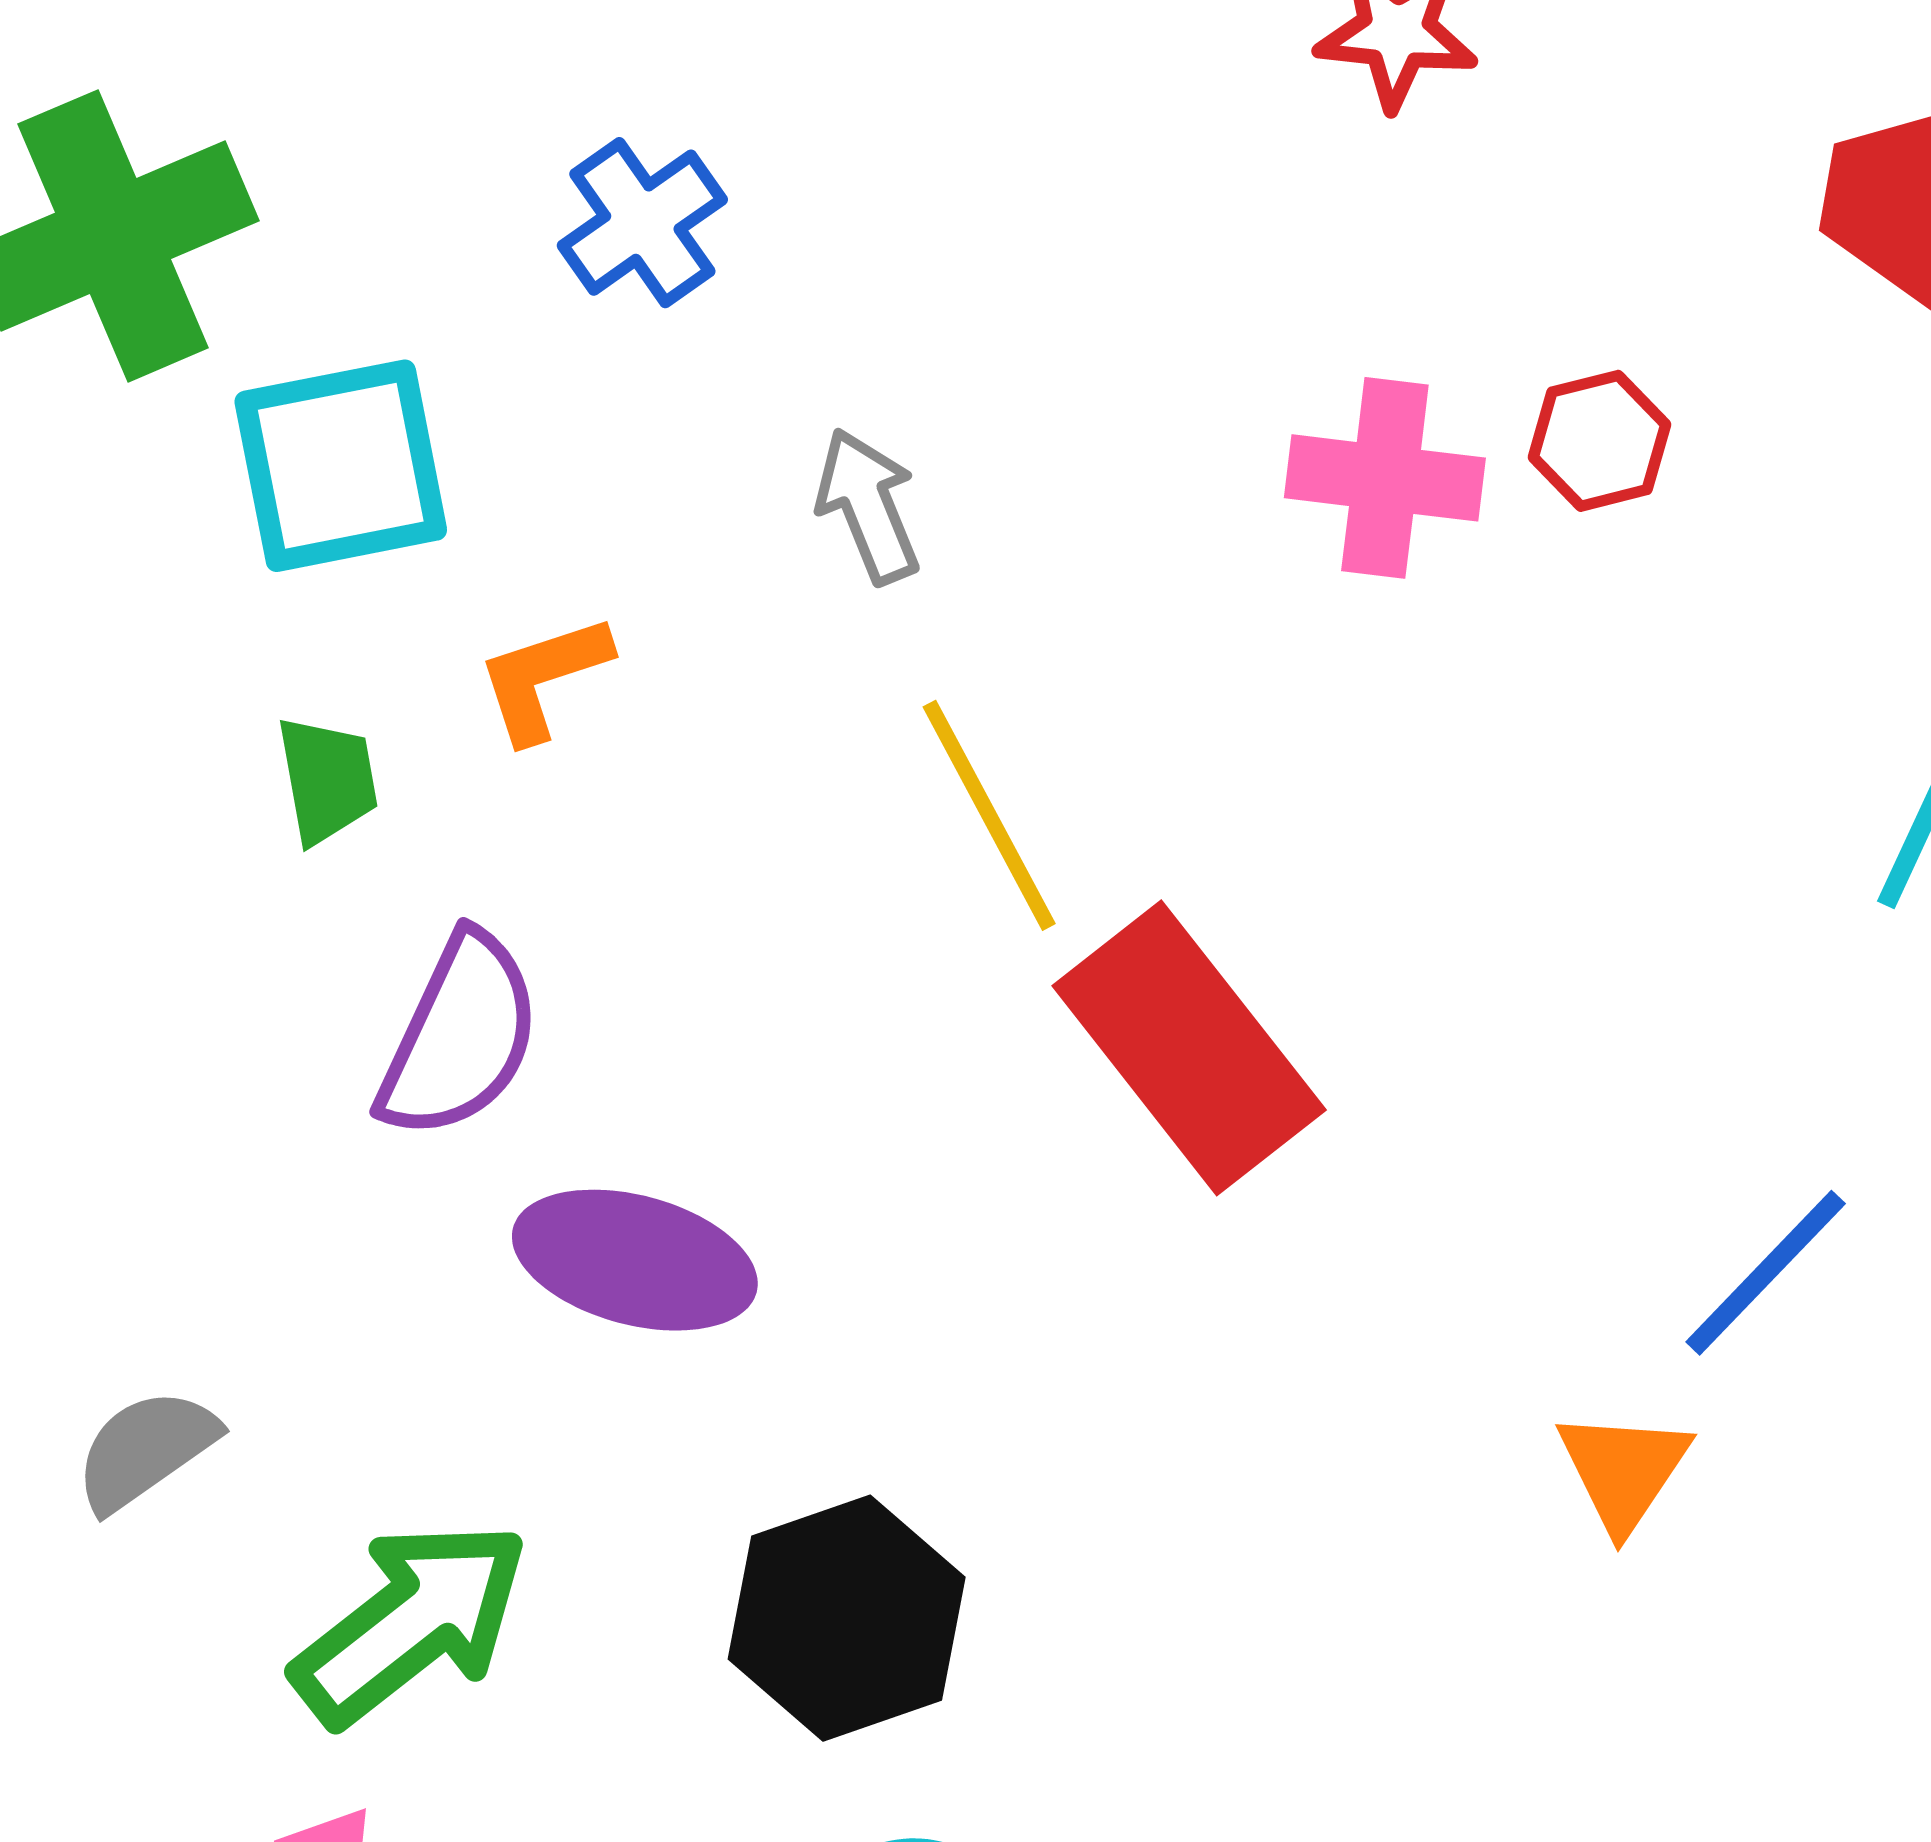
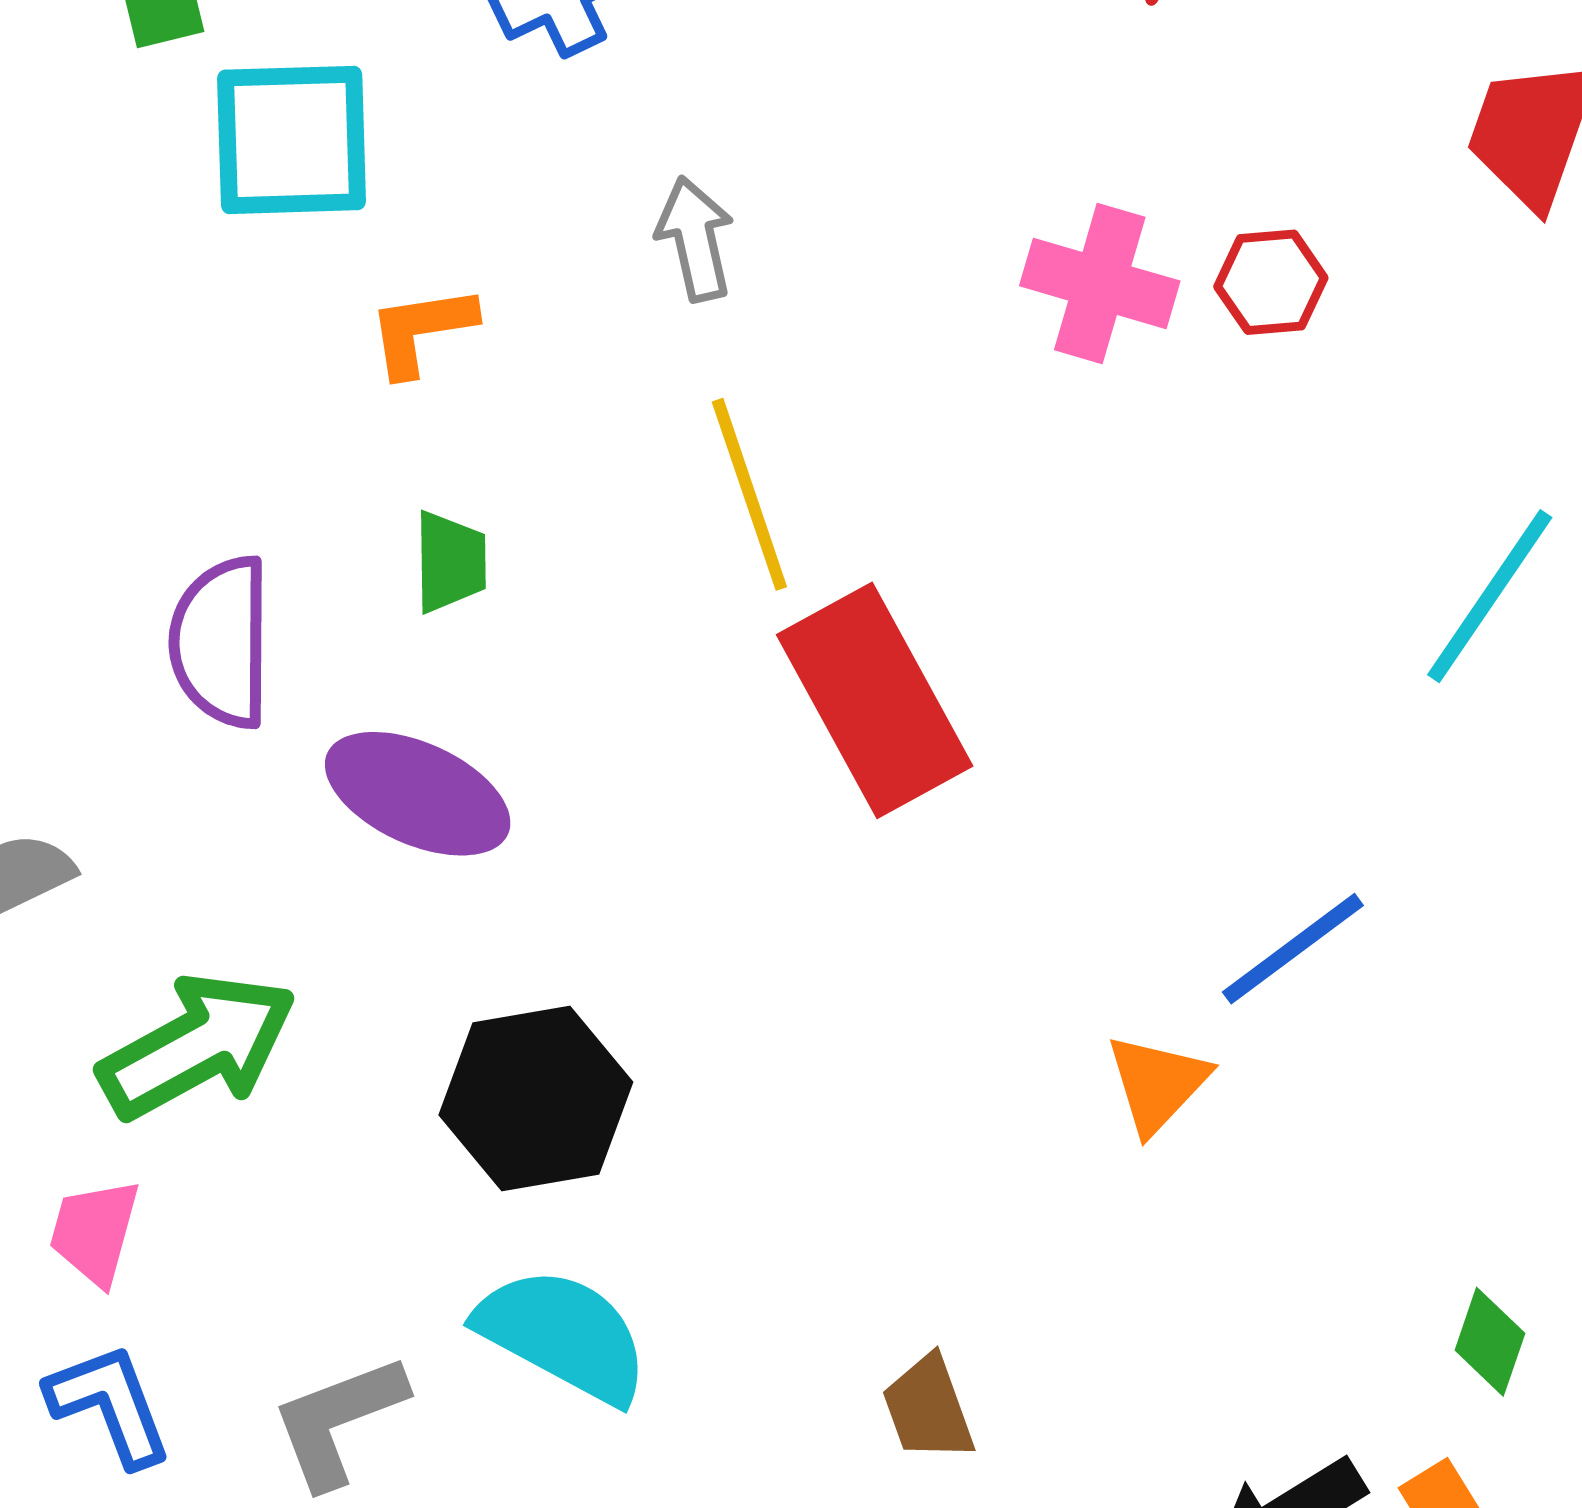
green trapezoid: (327, 780) -> (450, 562), moved
purple semicircle: (460, 1036) -> (221, 642), moved, turned 146

